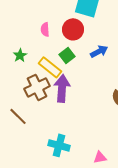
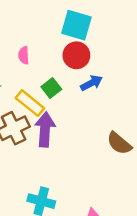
red circle: (73, 29) -> (76, 55), moved

